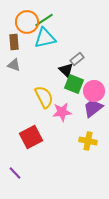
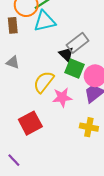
gray rectangle: (77, 59) -> (78, 43), size x1.5
gray triangle: (14, 65) -> (13, 62), moved
yellow semicircle: (44, 97) -> (44, 82), turned -115

